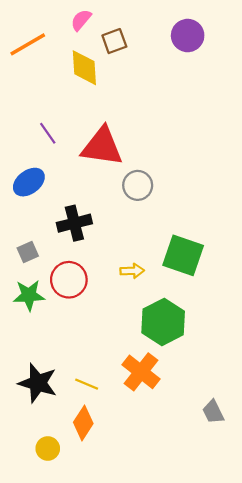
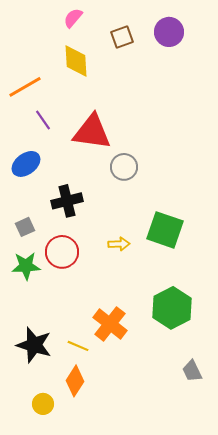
brown square: (114, 41) -> (122, 37), moved
orange line: (28, 44) -> (25, 87), moved
green hexagon: (163, 322) -> (172, 308), moved
orange cross: (141, 372) -> (110, 324), moved

